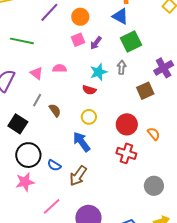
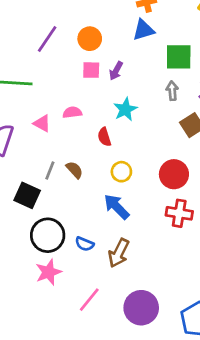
blue triangle: (120, 16) -> (143, 30), turned -36
pink square: (78, 40) -> (91, 70), turned 32
green square: (131, 41) -> (179, 57), moved, turned 35
gray arrow: (122, 67) -> (172, 91), moved
red semicircle: (89, 90) -> (104, 137), moved, turned 64
gray line: (37, 100) -> (50, 170), moved

